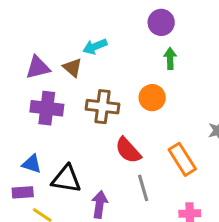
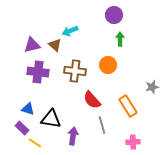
purple rectangle: (23, 192) -> (22, 128), turned 48

